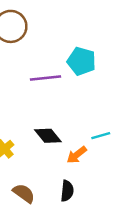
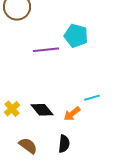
black diamond: (48, 136) -> (42, 110), moved

